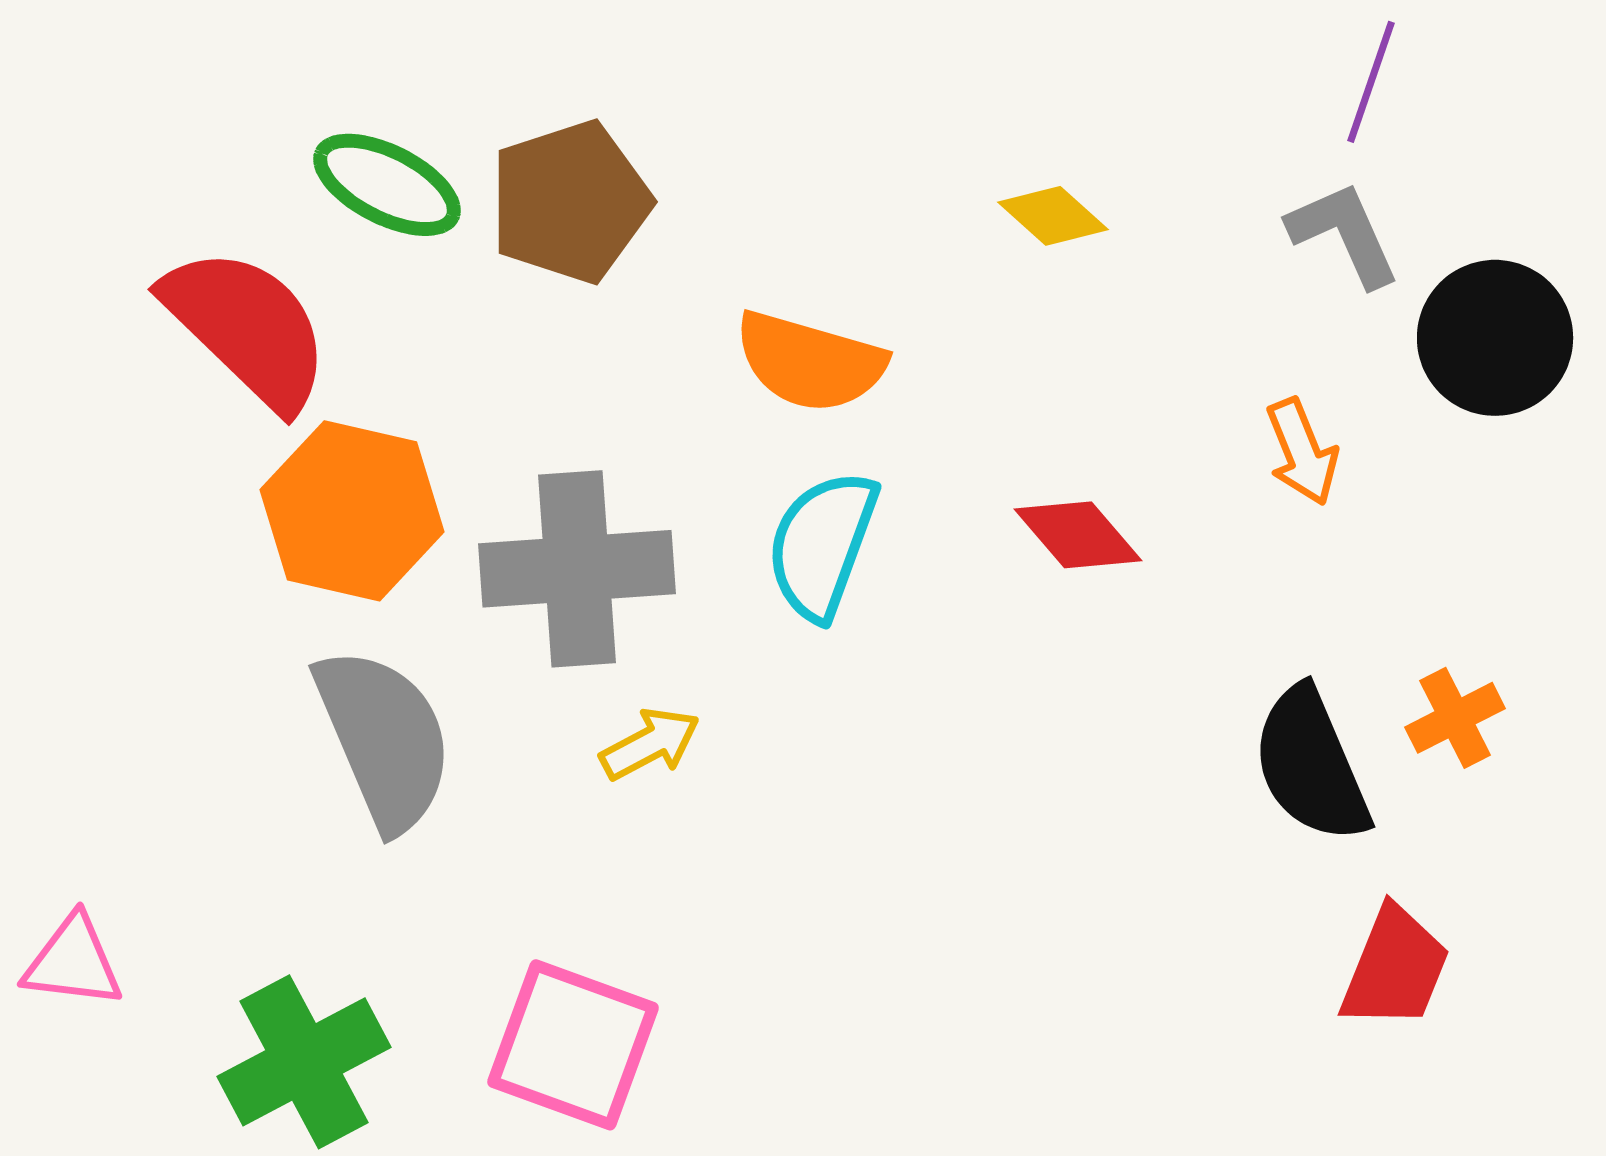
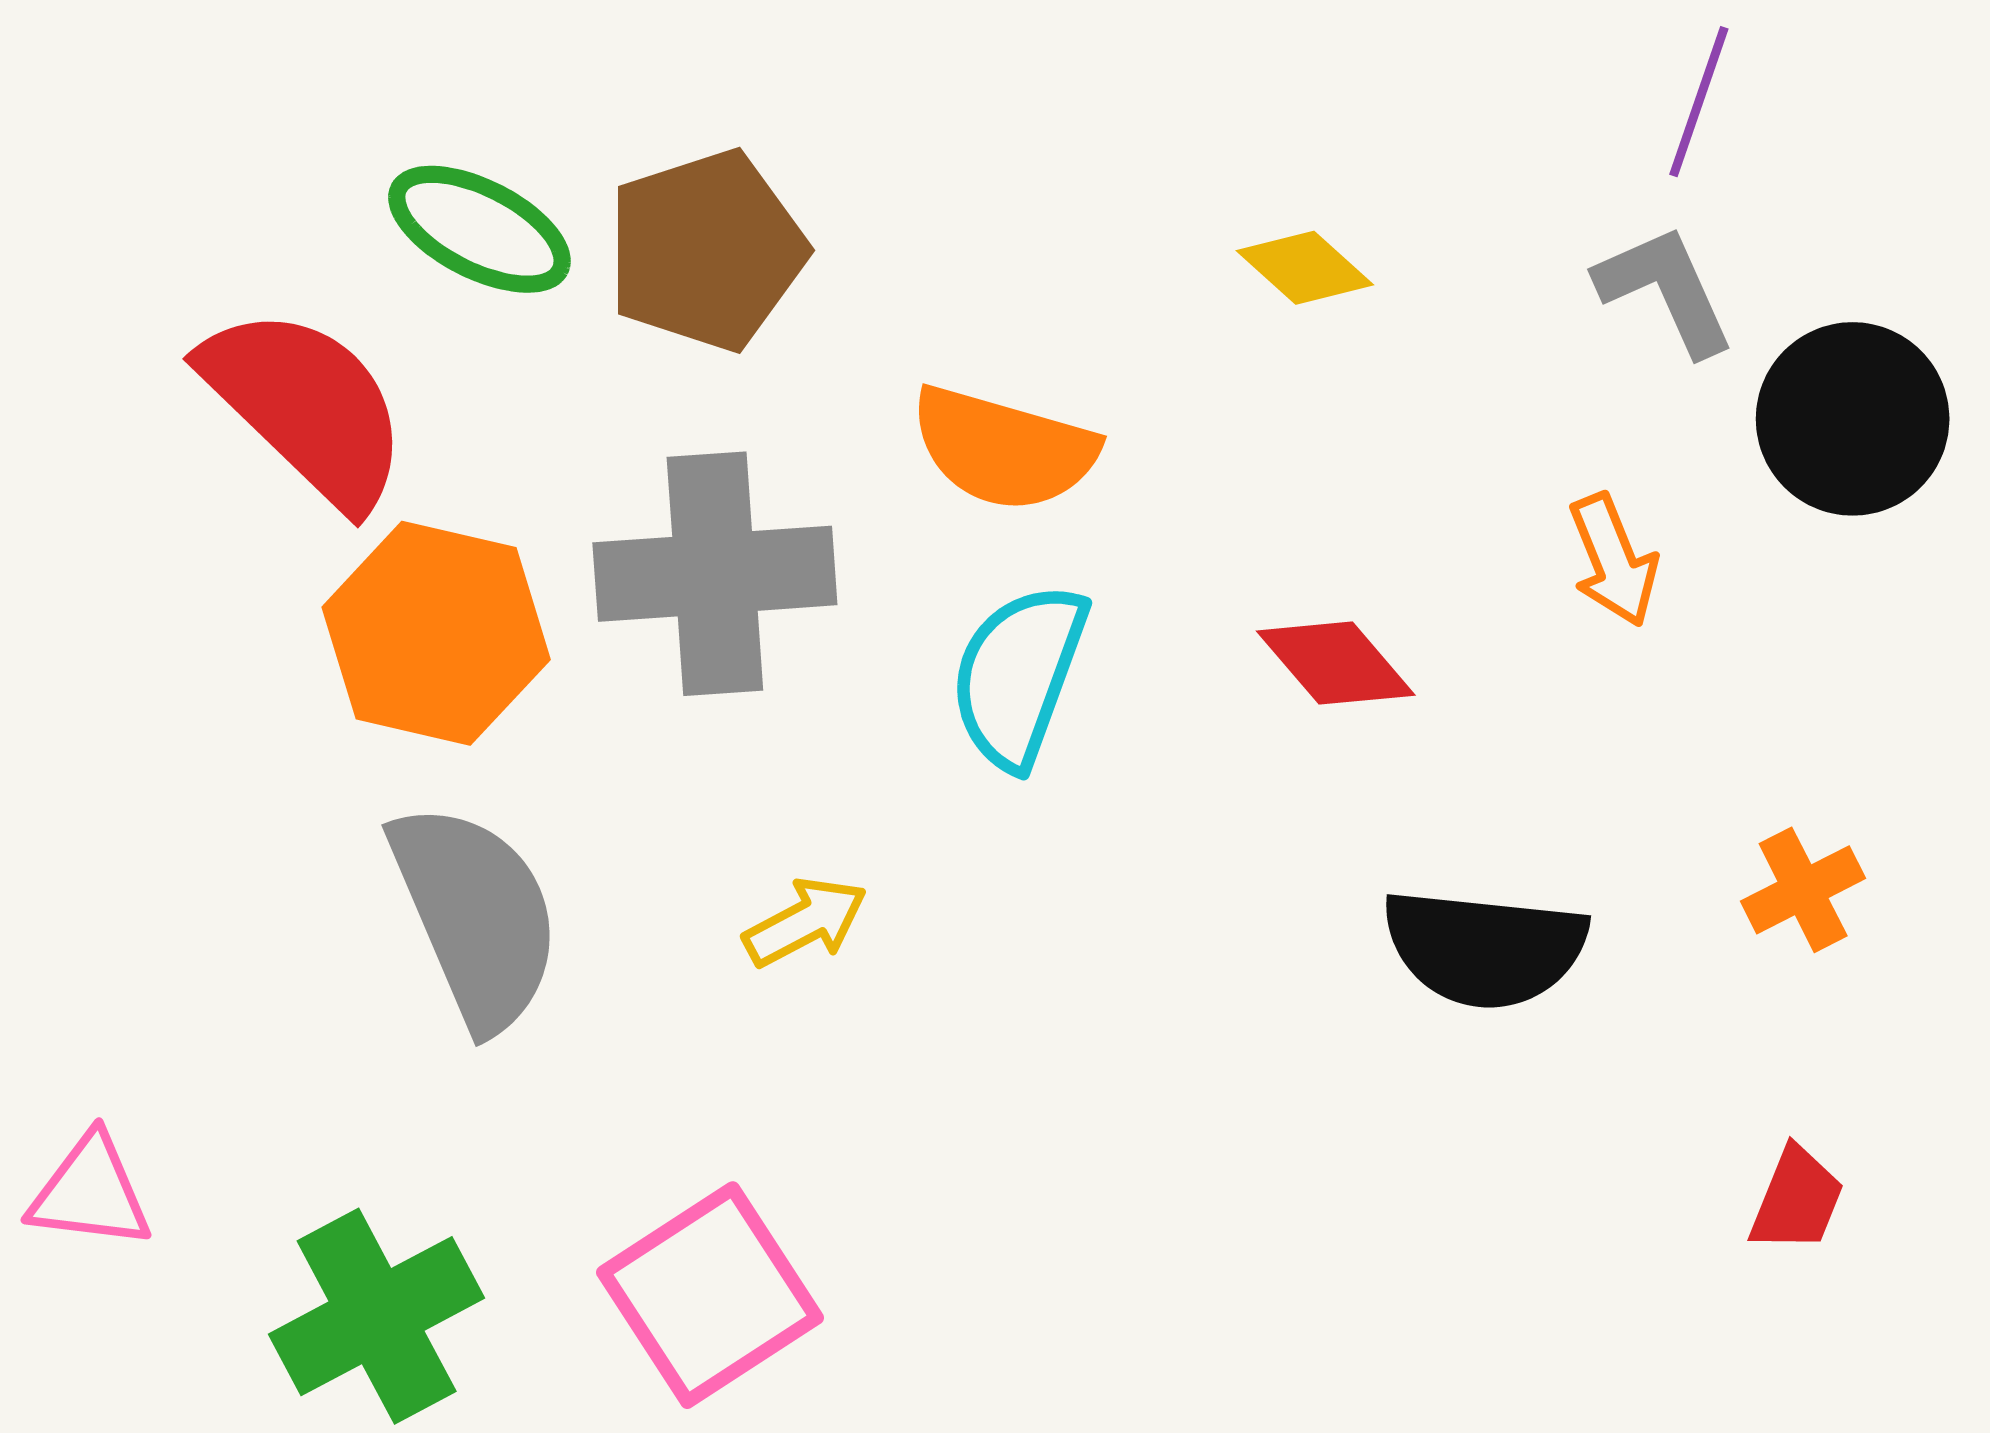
gray cross: (577, 569) -> (715, 574), moved
black semicircle: (1311, 765) -> (1485, 948), moved, turned -61
red trapezoid: (1395, 968) -> (1797, 1200), moved, size x0.7
pink square: (573, 1045) -> (710, 1295), turned 37

